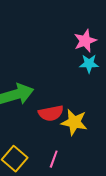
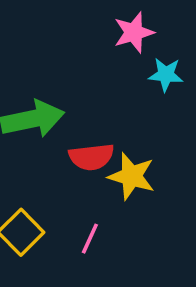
pink star: (85, 41) -> (134, 32), moved

